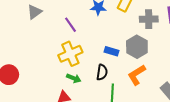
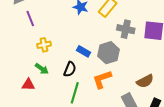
purple line: (70, 25) -> (30, 18), moved
yellow cross: (70, 54) -> (44, 45), size x0.6

